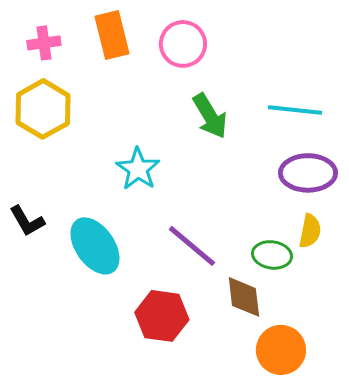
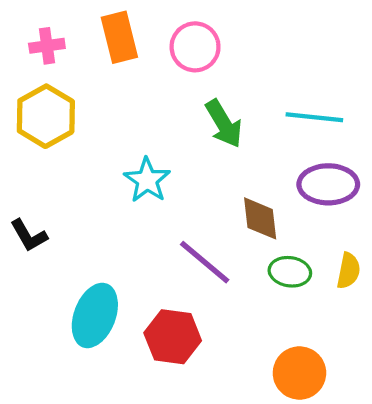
yellow semicircle: (310, 231) -> (348, 271), moved
cyan ellipse: (95, 246) -> (95, 315), moved, turned 56
brown diamond: (244, 297) -> (260, 218), moved

